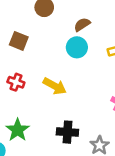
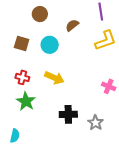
cyan circle: (77, 47) -> (50, 45), moved
green star: (18, 130) -> (26, 101), moved

